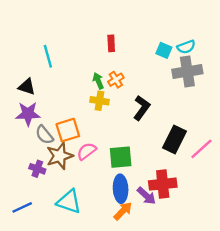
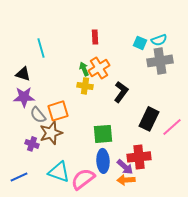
orange cross: (116, 80) -> (99, 68), size x1.5
pink semicircle: (87, 151) -> (83, 179), moved, size x1.4
orange arrow: (123, 211) -> (126, 180), moved, turned -138

